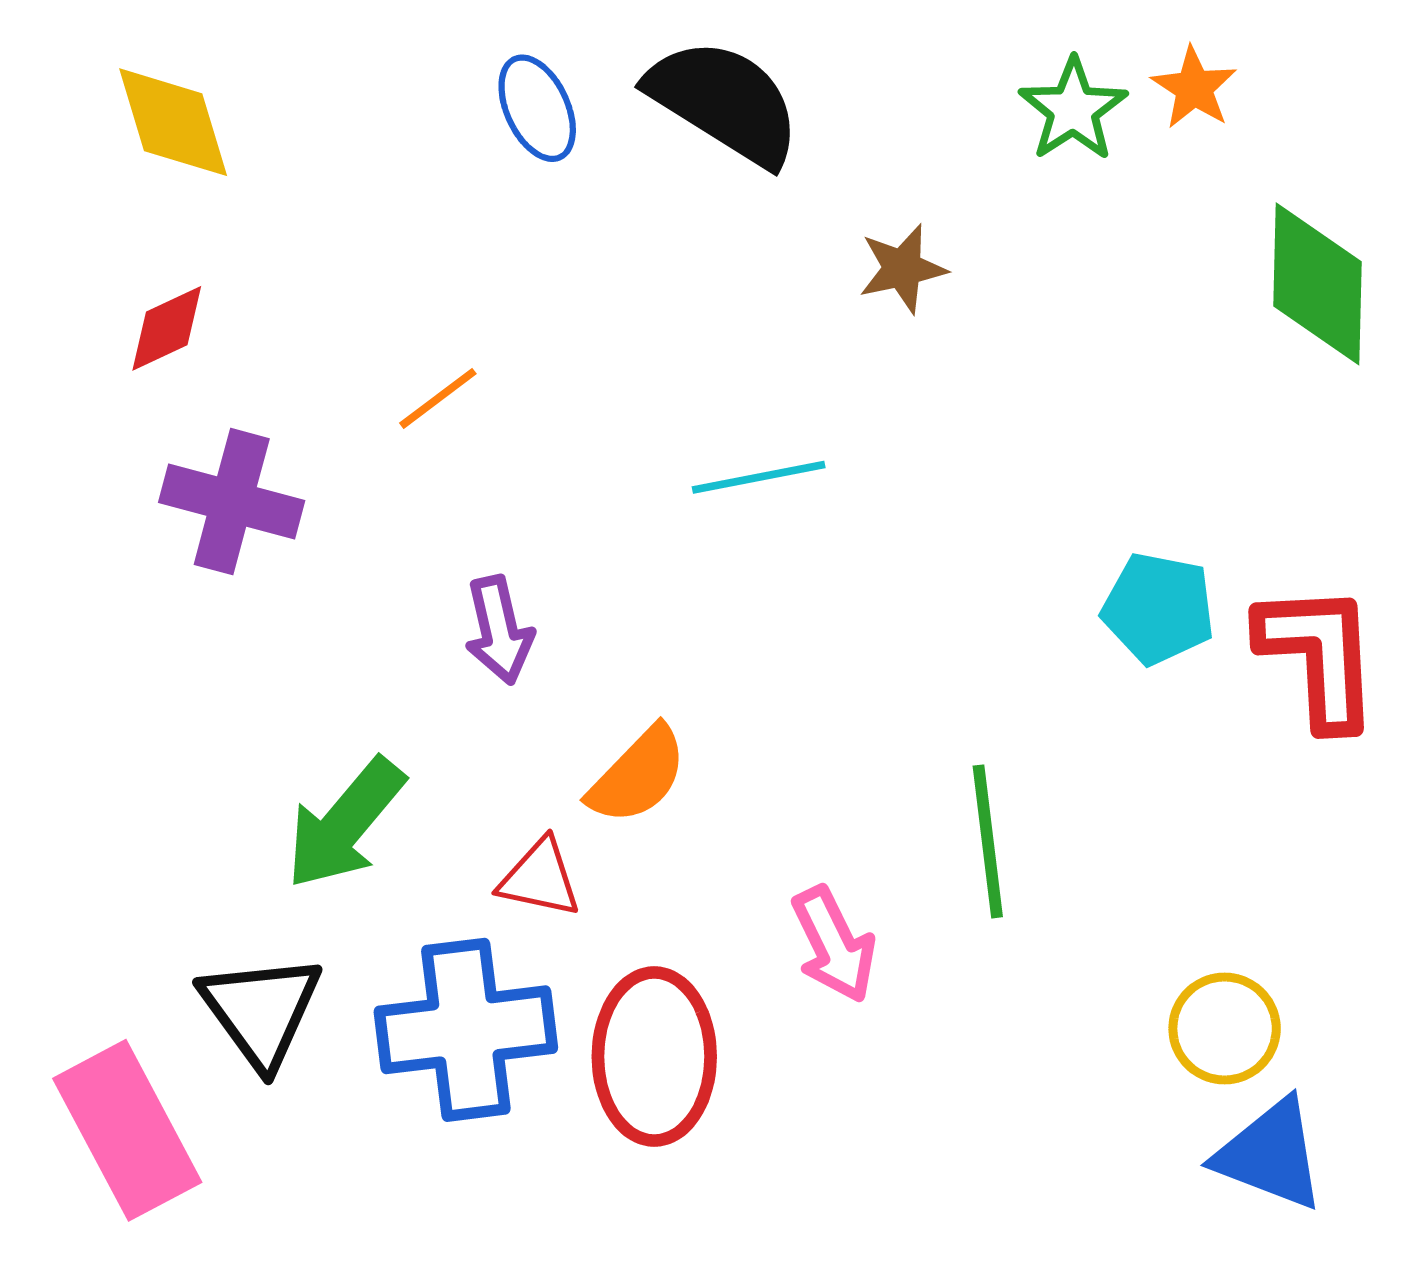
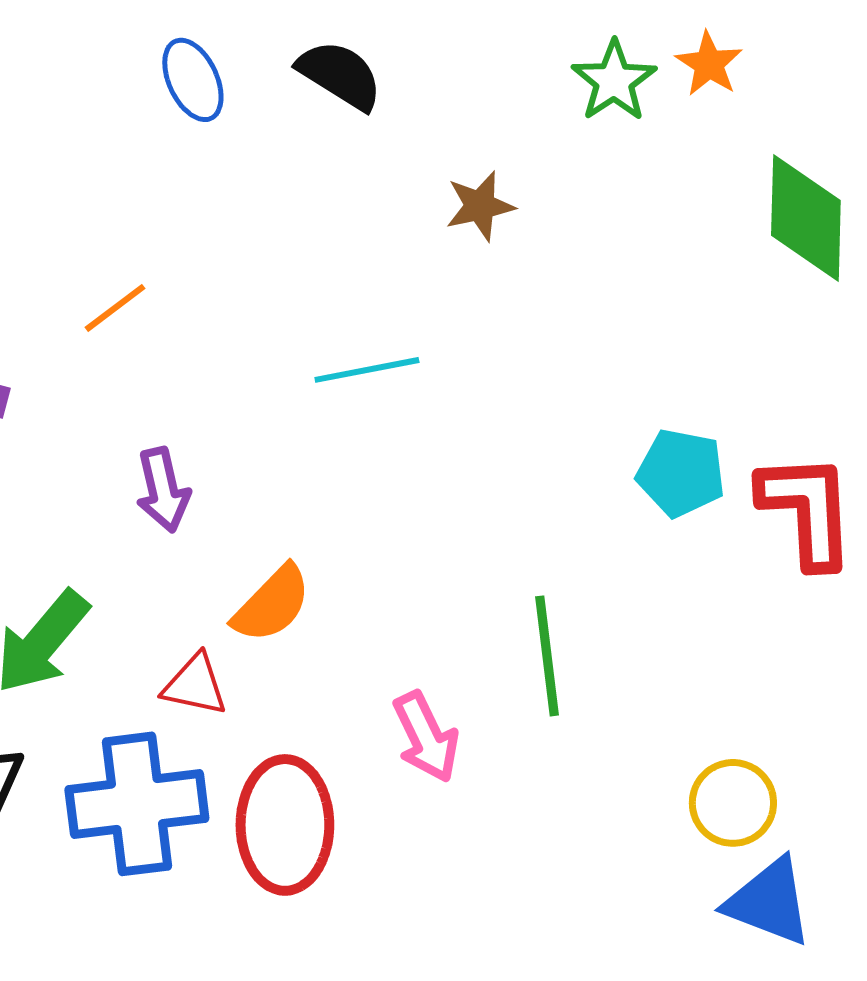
black semicircle: (724, 102) -> (340, 75), size x0.7

